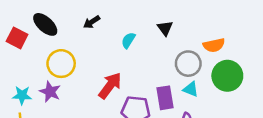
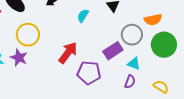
cyan triangle: (191, 89) -> (134, 64), moved
purple rectangle: (165, 98) -> (113, 51), moved, turned 66

